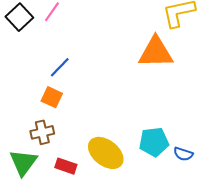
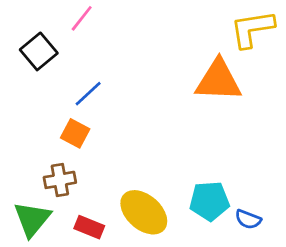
black square: (19, 17) -> (39, 51), moved

